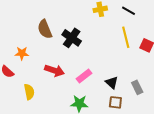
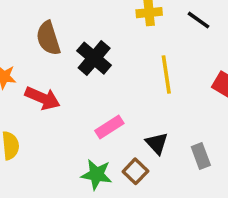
yellow line: (126, 37) -> (166, 75), moved
red arrow: (54, 71) -> (43, 98), moved
brown square: (115, 102) -> (135, 171), moved, turned 32

